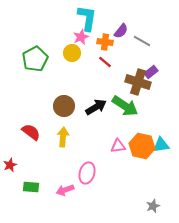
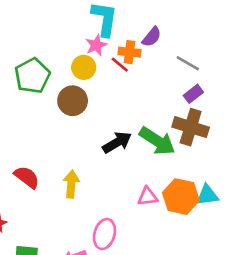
gray line: (142, 41) -> (188, 63), moved
red line: (105, 62) -> (120, 65), moved
brown cross: (138, 82) -> (191, 127), moved
brown circle: (64, 106) -> (73, 101), moved

